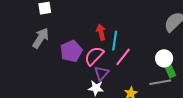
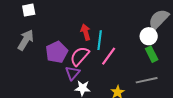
white circle: (164, 58) -> (149, 36), moved
green rectangle: (170, 70) -> (152, 54), moved
purple triangle: (102, 73) -> (73, 73), moved

